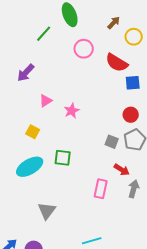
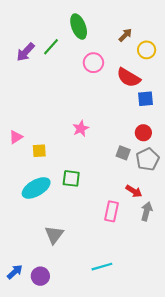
purple arrow: (26, 73) -> (25, 52), moved
pink triangle: (46, 101) -> (16, 137), moved
yellow square: (33, 132) -> (39, 151), turned -32
gray square: (112, 142) -> (123, 153), moved

